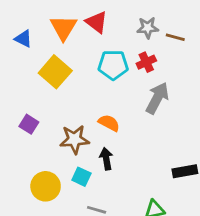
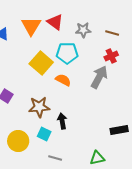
gray star: (148, 28) -> (83, 30), moved
red cross: (146, 62) -> (111, 56), moved
yellow square: (55, 72) -> (41, 63), moved
orange semicircle: (109, 123) -> (63, 80), moved

